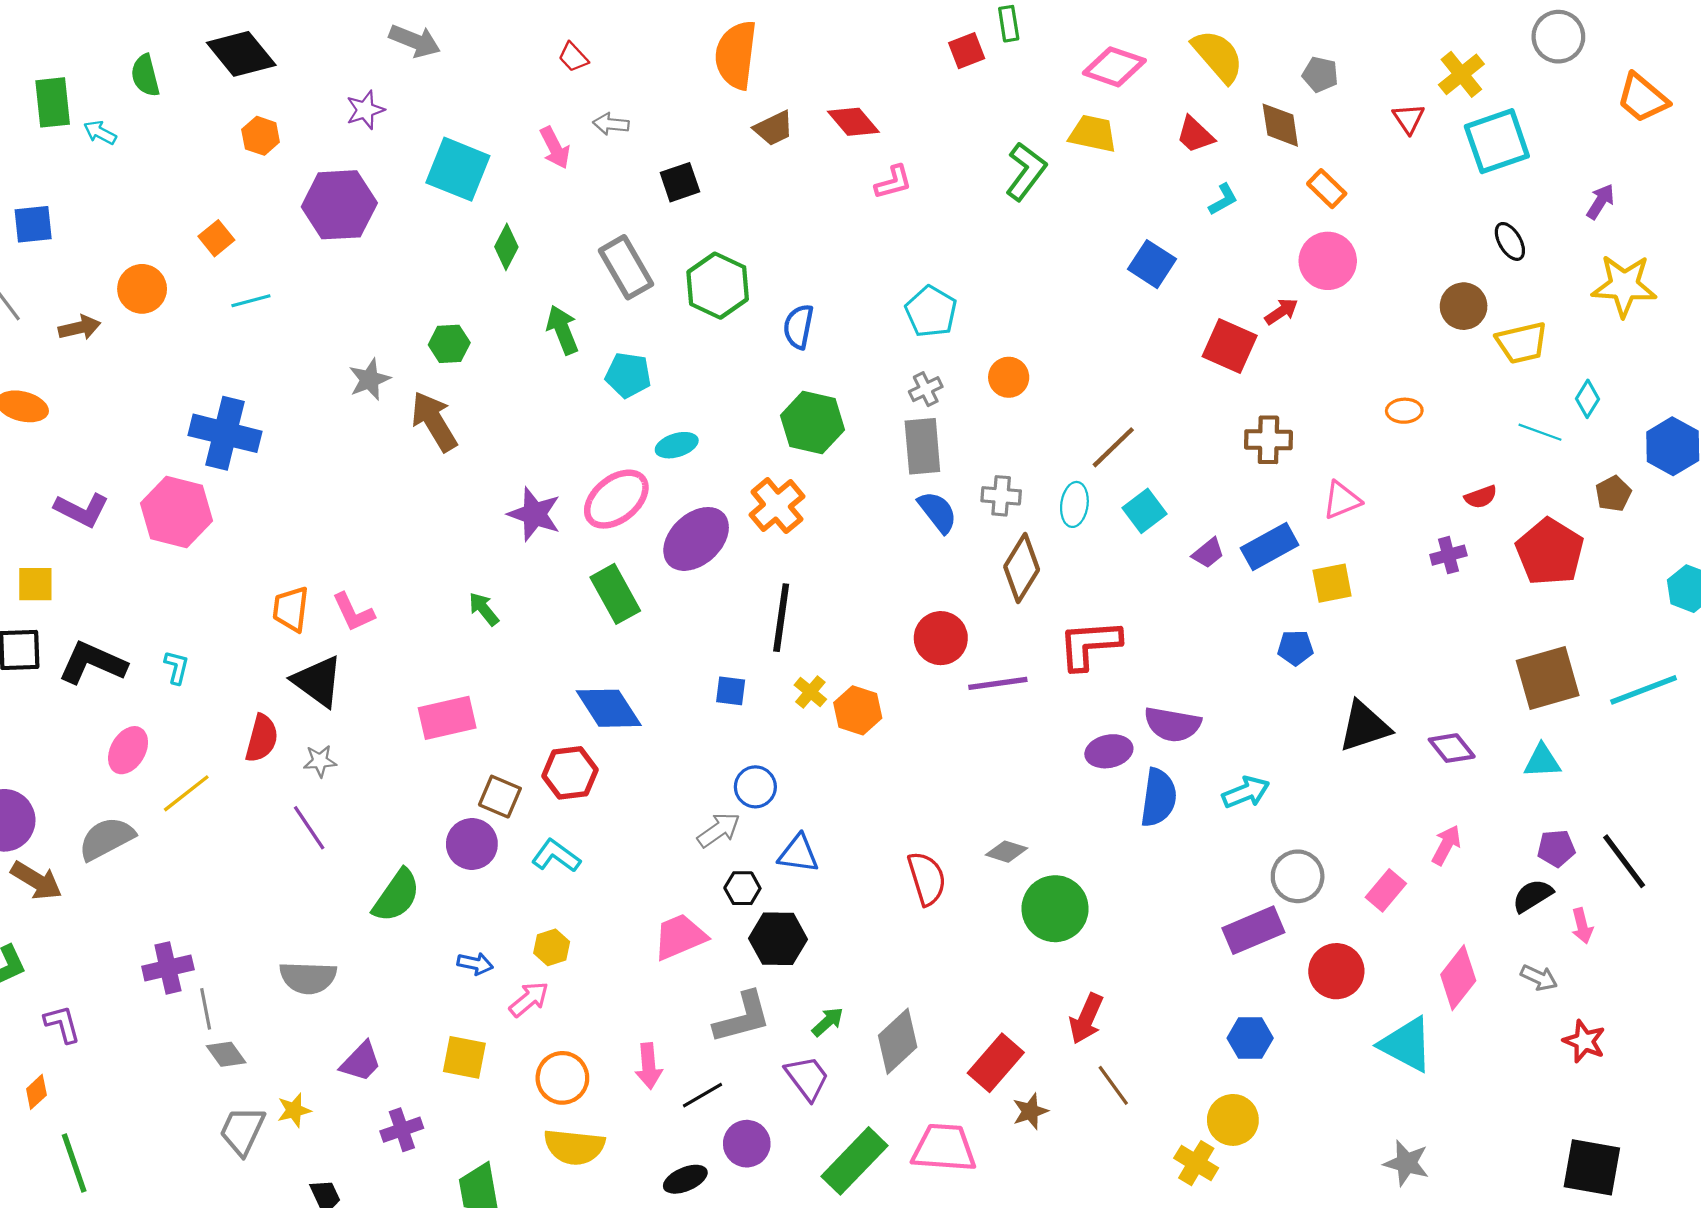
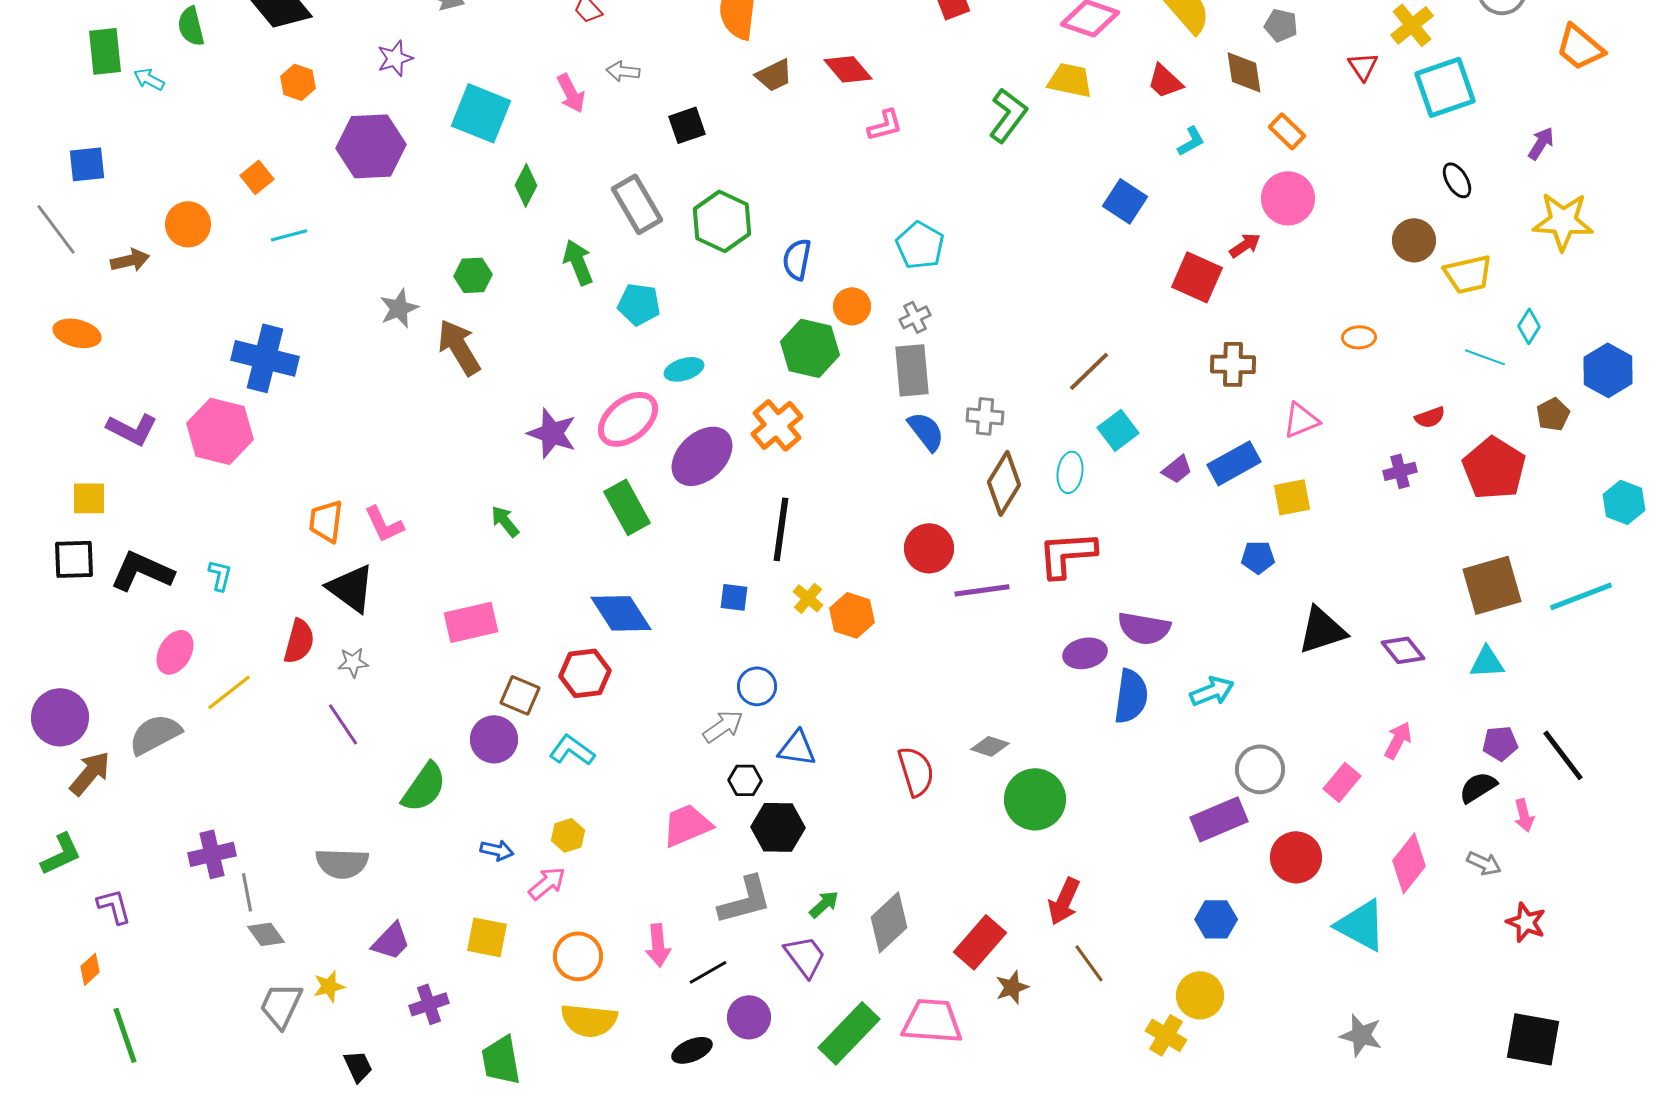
orange circle: (1009, 377) -> (852, 306), moved
cyan ellipse: (1074, 504) -> (1070, 472), moved
brown arrow: (36, 881) -> (90, 773), turned -81

